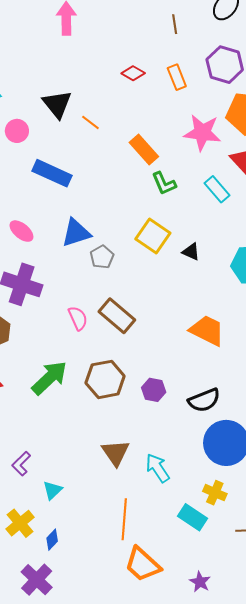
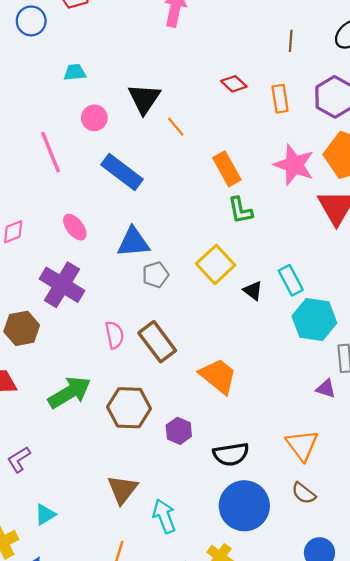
cyan rectangle: (217, 189) -> (291, 280), moved
orange trapezoid: (207, 330) -> (218, 376), moved
purple L-shape: (21, 464) -> (19, 459), moved

